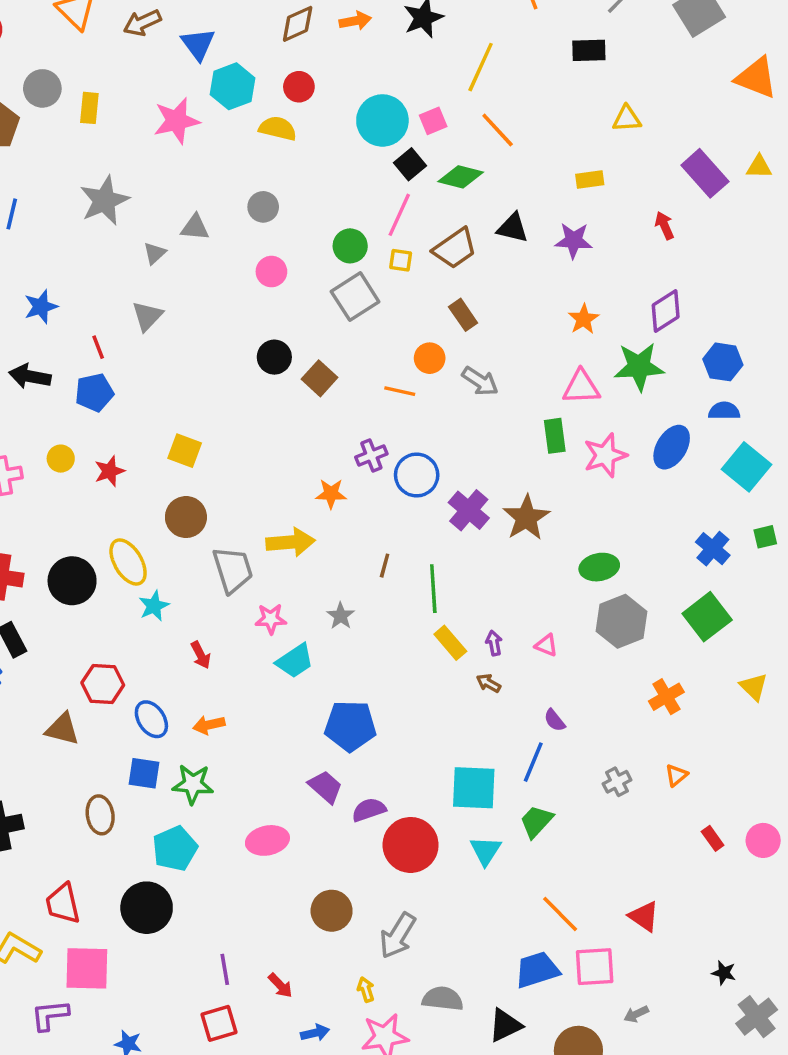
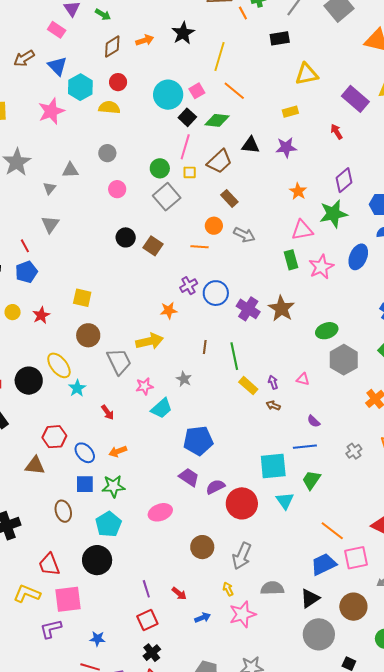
yellow triangle: (627, 119) -> (307, 74), size x1.4
blue line: (533, 762) -> (305, 447), turned 70

